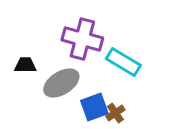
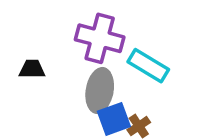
gray ellipse: (61, 83) -> (100, 90), moved, turned -48

